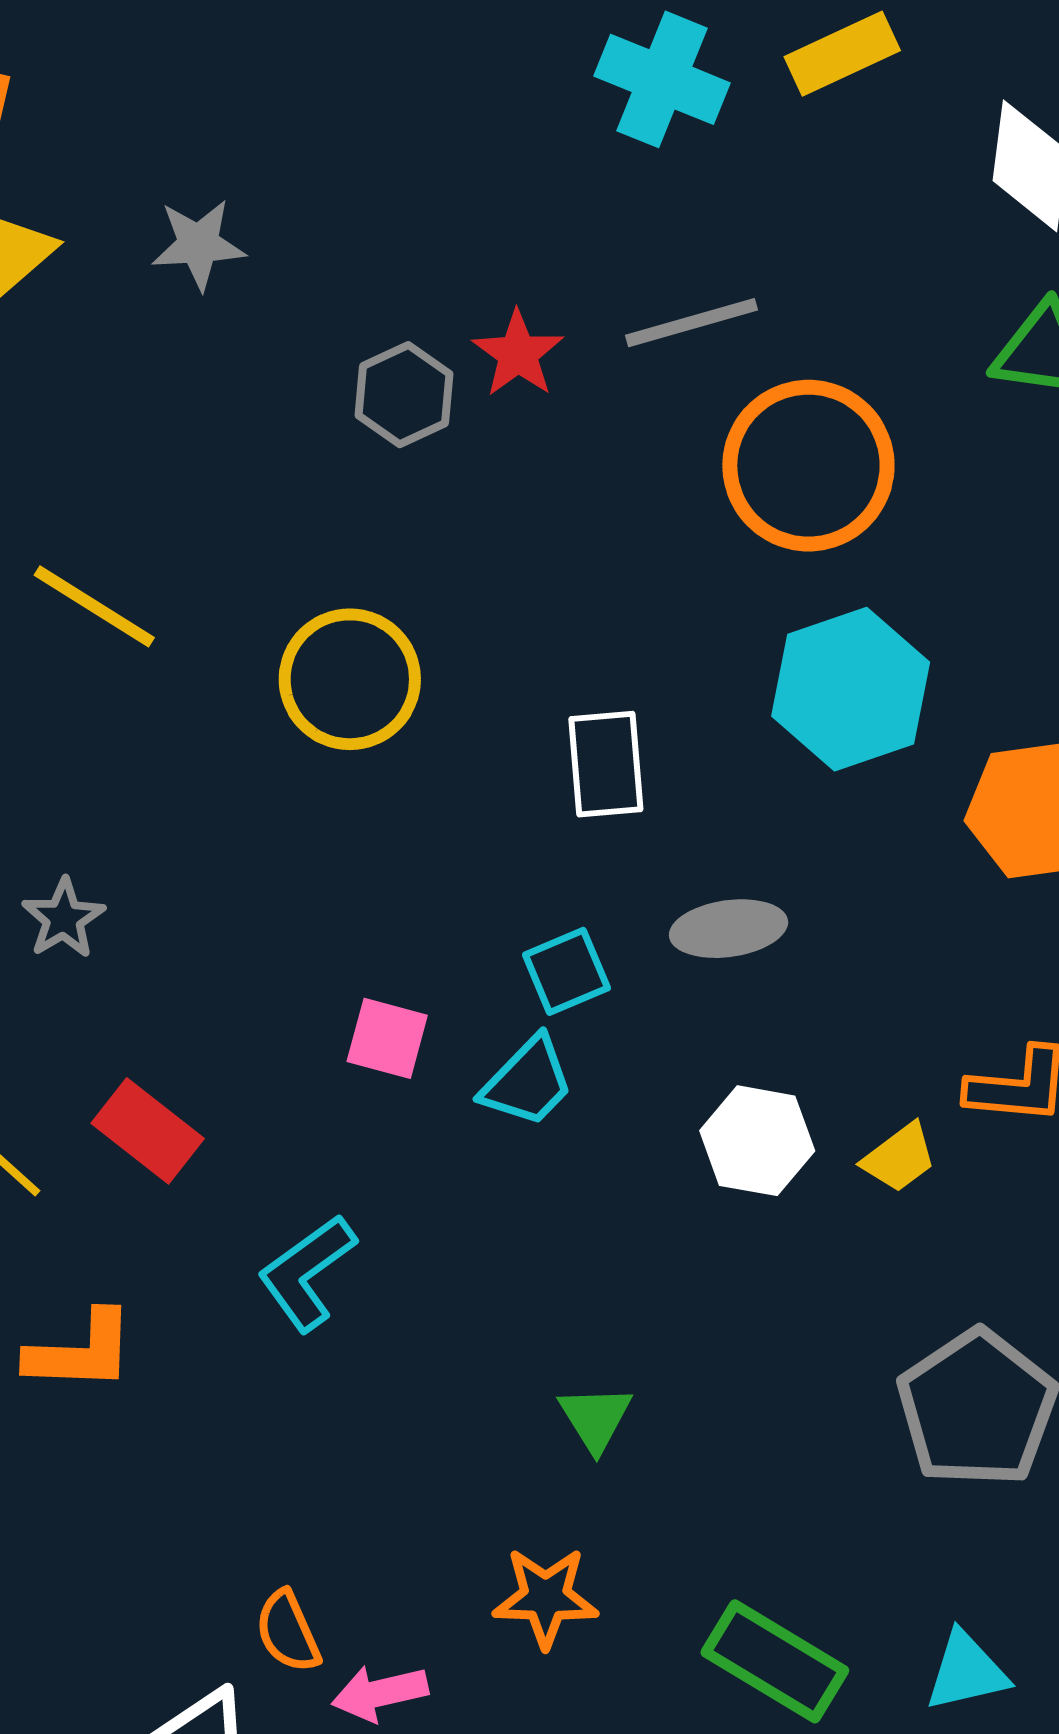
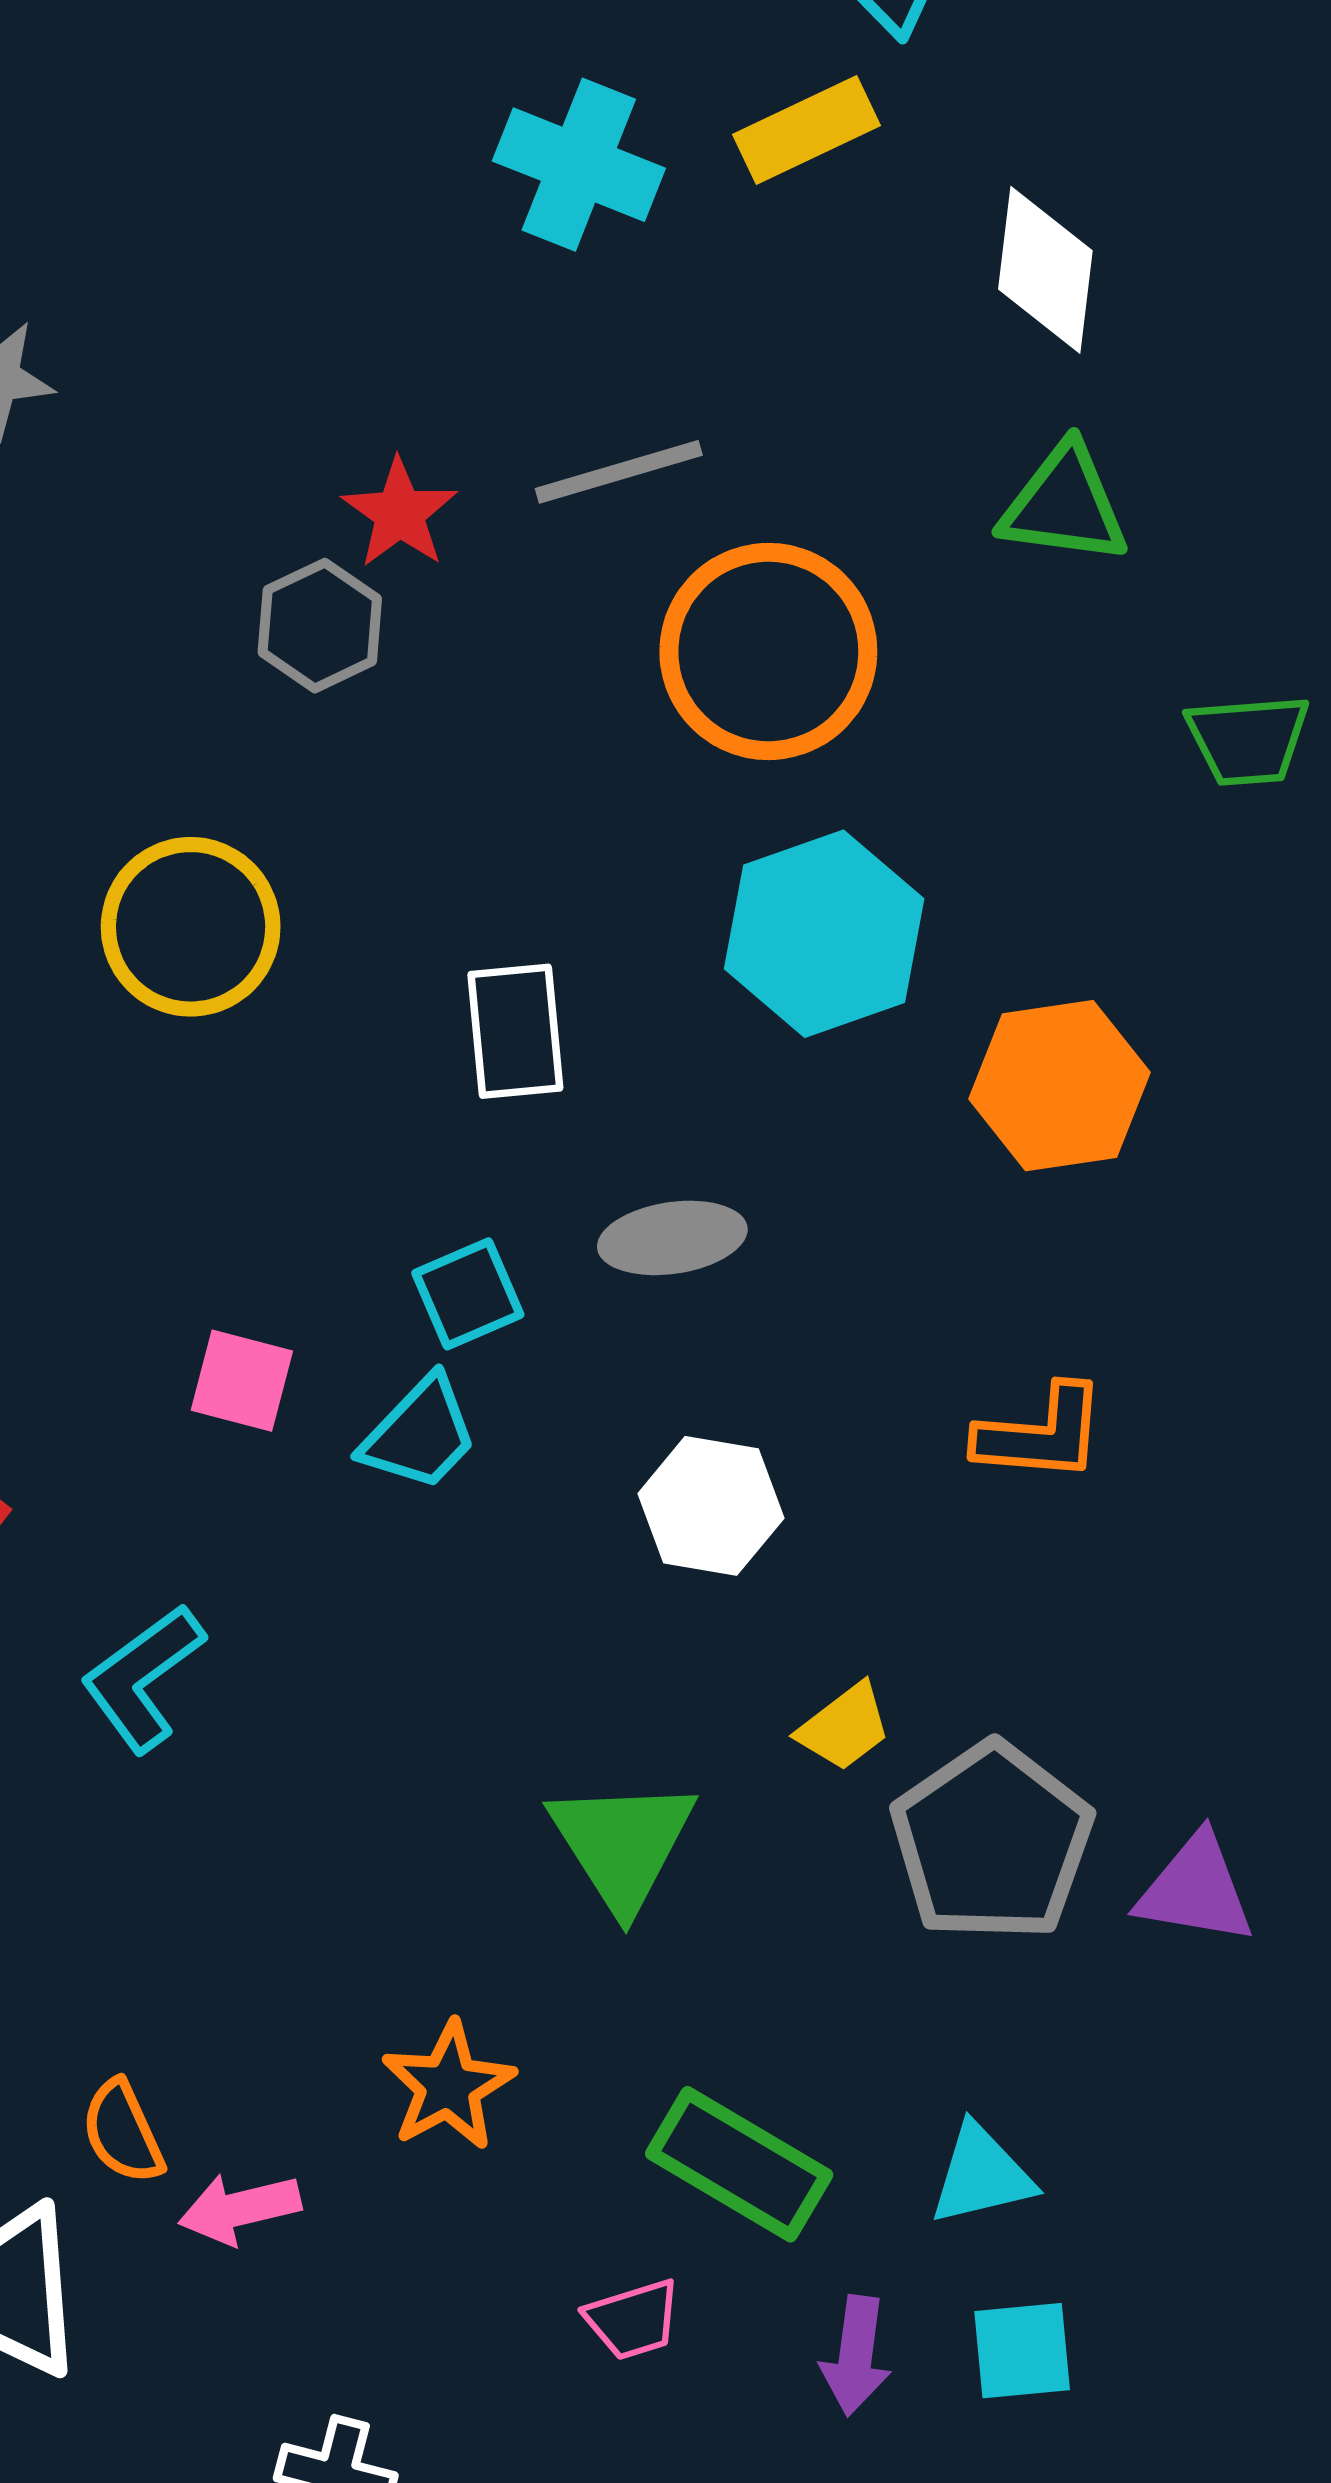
gray hexagon: (404, 395) -> (320, 626), moved
yellow trapezoid: (899, 1158) -> (844, 1727), moved
green triangle: (595, 1418) -> (622, 1844), moved, size x1.6
orange star: (546, 1597) -> (448, 2086), turned -30

